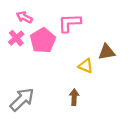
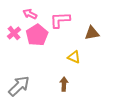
pink arrow: (24, 17) -> (30, 14), moved
brown triangle: (107, 52) -> (92, 33), moved

